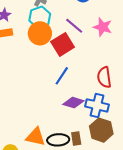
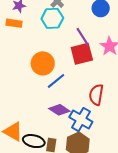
orange circle: (40, 33) -> (43, 63), moved
red square: (63, 44) -> (82, 54), moved

